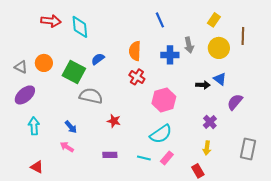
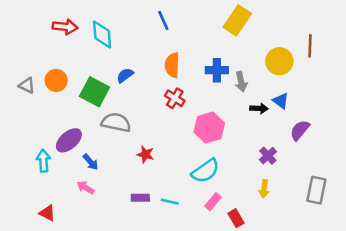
blue line: (160, 20) -> (163, 20), moved
yellow rectangle: (214, 20) -> (237, 20), moved, size x1.6
gray arrow: (189, 45) -> (241, 82), moved
purple ellipse: (25, 95) -> (69, 140), moved
cyan line: (144, 158) -> (170, 202), moved
red rectangle: (198, 171) -> (236, 218), moved

